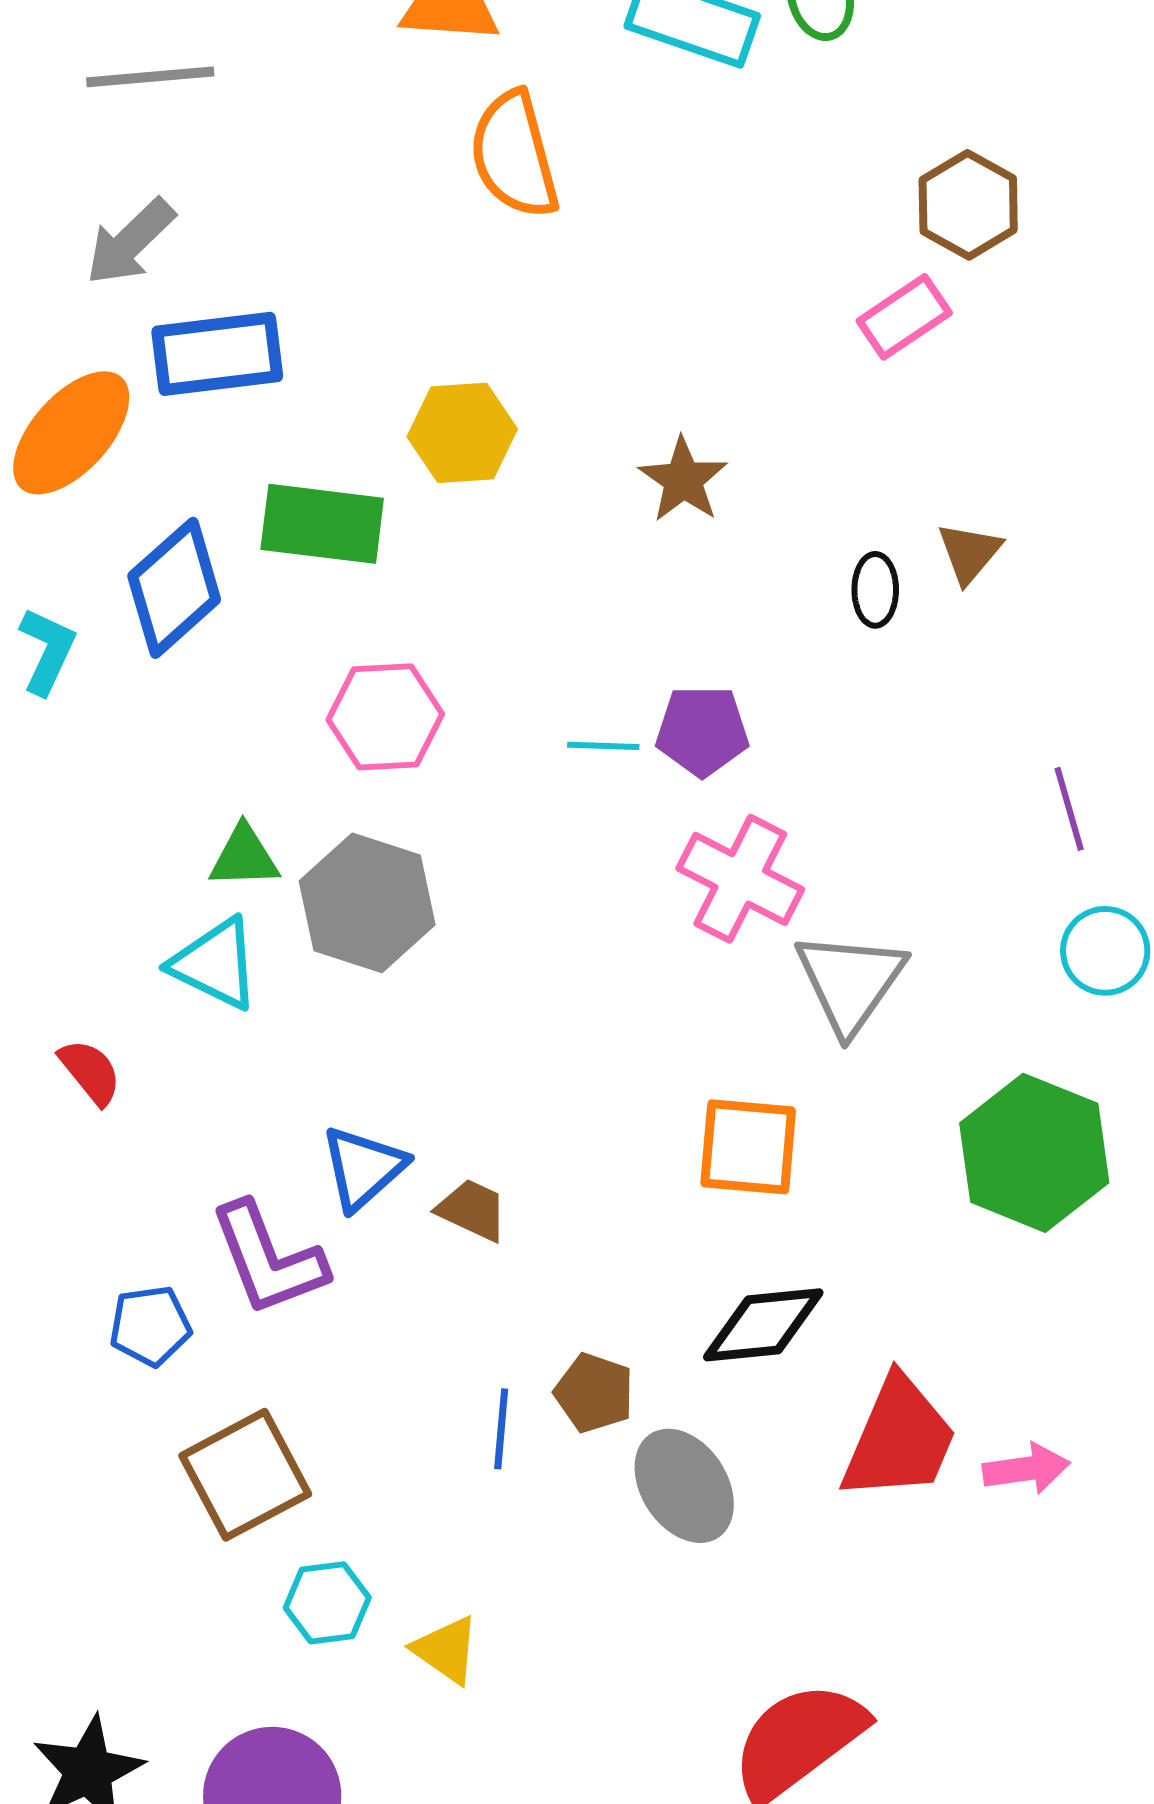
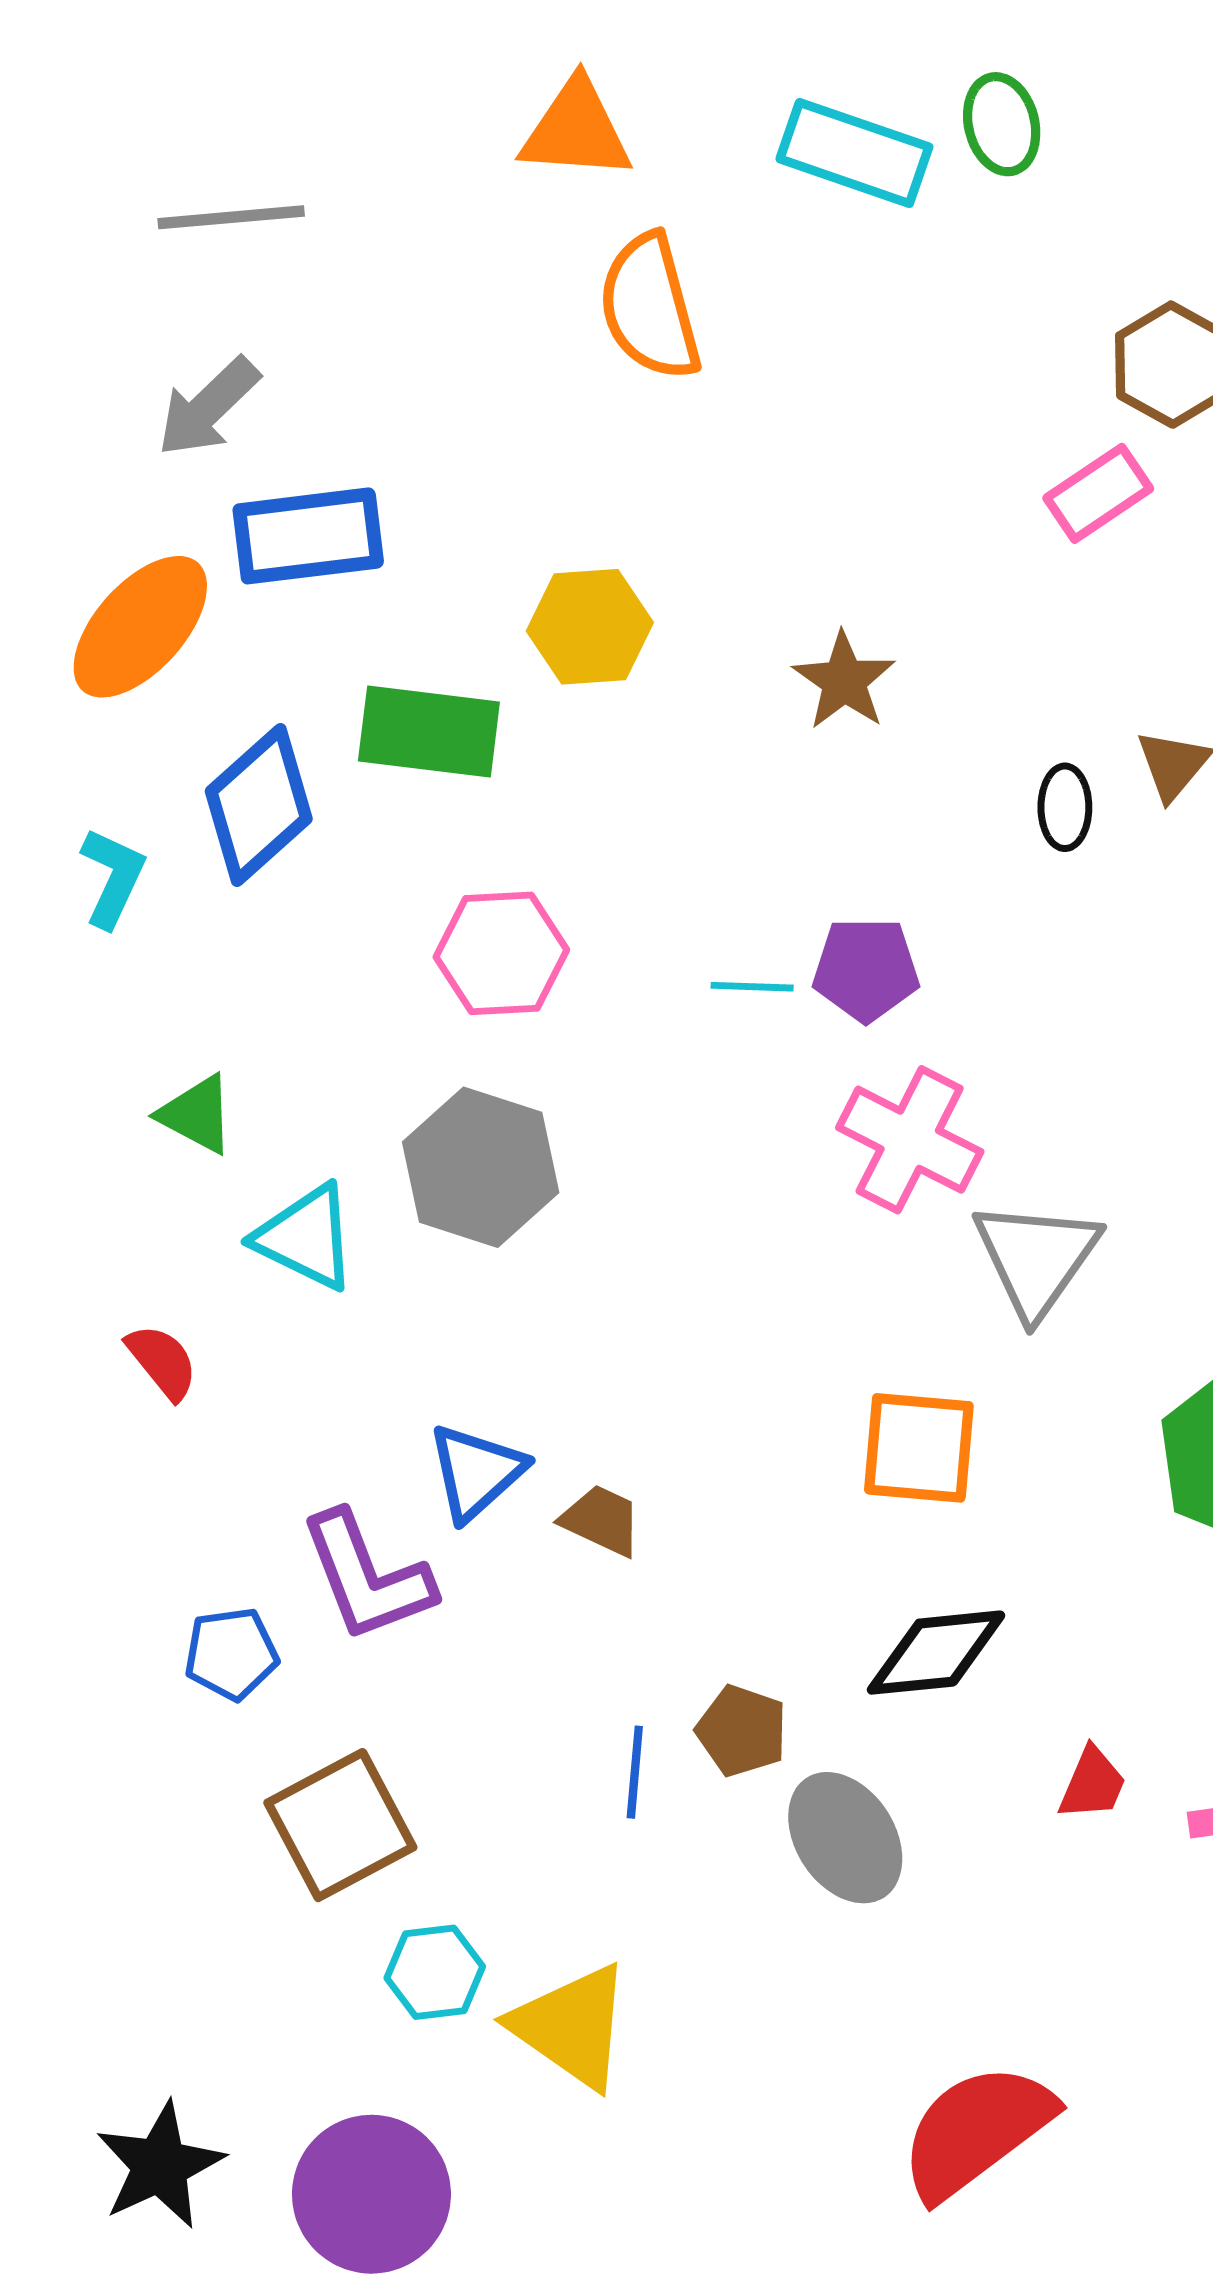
green triangle: (244, 857) -> (197, 1114), moved, turned 30
red trapezoid: (899, 1439) -> (1093, 1784), size x0.5
yellow triangle: (446, 1650) -> (572, 2026), size x1.6

